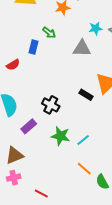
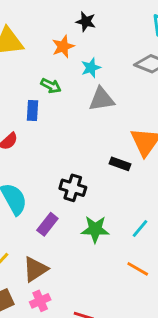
cyan star: (96, 28) -> (91, 68), moved
cyan line: (83, 140) -> (140, 228), moved

